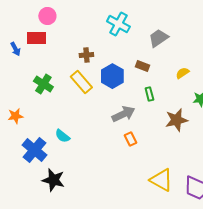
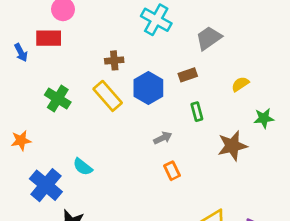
brown rectangle: (142, 66) -> (188, 75), turned -40
gray arrow: (123, 114) -> (163, 138), size x0.6

